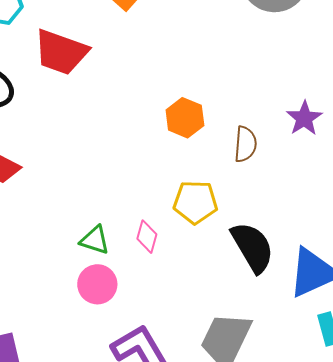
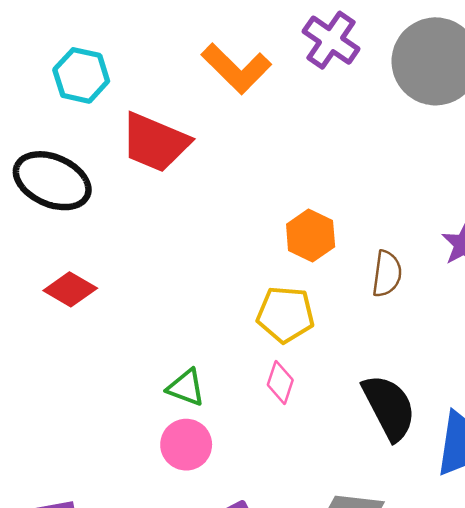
yellow pentagon: (195, 202) -> (286, 314), moved
pink diamond: (147, 237) -> (280, 382), moved

